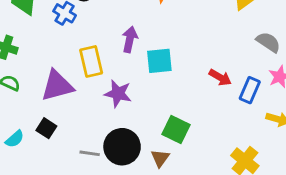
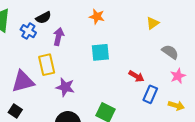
purple arrow: (130, 39) -> (58, 37), moved
cyan square: (159, 61) -> (100, 52), moved
blue rectangle: (250, 90) -> (150, 94), moved

